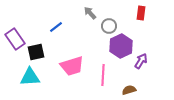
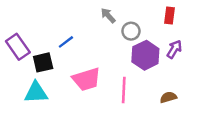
blue line: (56, 27) -> (66, 42), moved
purple arrow: (141, 61) -> (174, 49), moved
brown semicircle: (129, 90) -> (168, 97), moved

